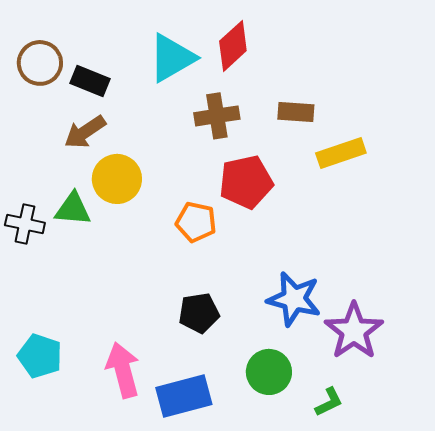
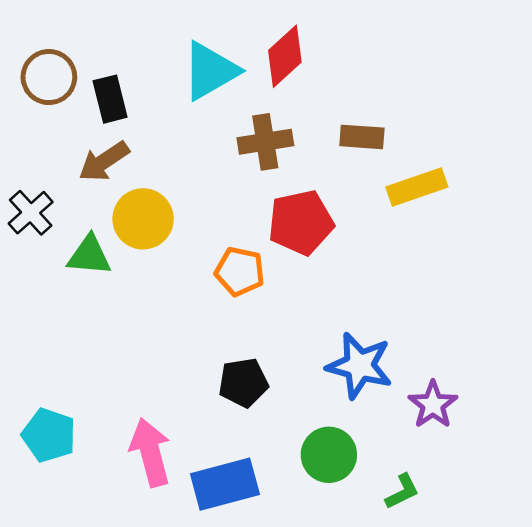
black rectangle: (90, 81) -> (110, 99), turned 54
black cross: (25, 224) -> (31, 213), moved, turned 36
purple star: (354, 331) -> (433, 405), size x0.7

